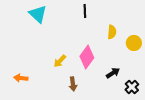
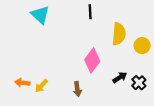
yellow semicircle: (112, 32) -> (119, 34), size x1.5
yellow arrow: (60, 61) -> (41, 86), moved
black cross: (132, 87) -> (139, 83), moved

